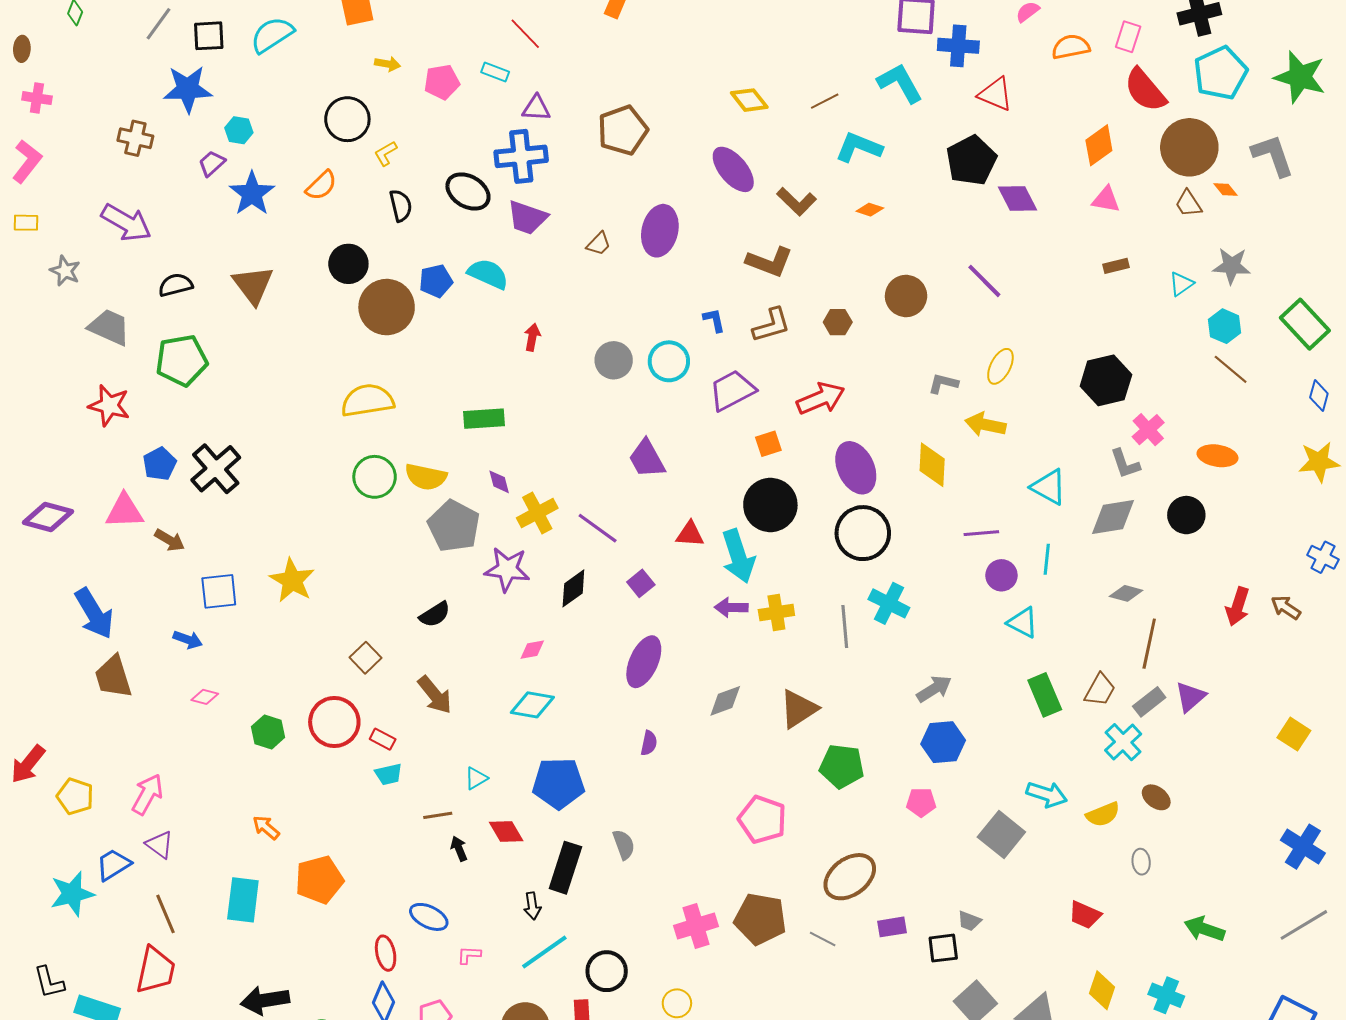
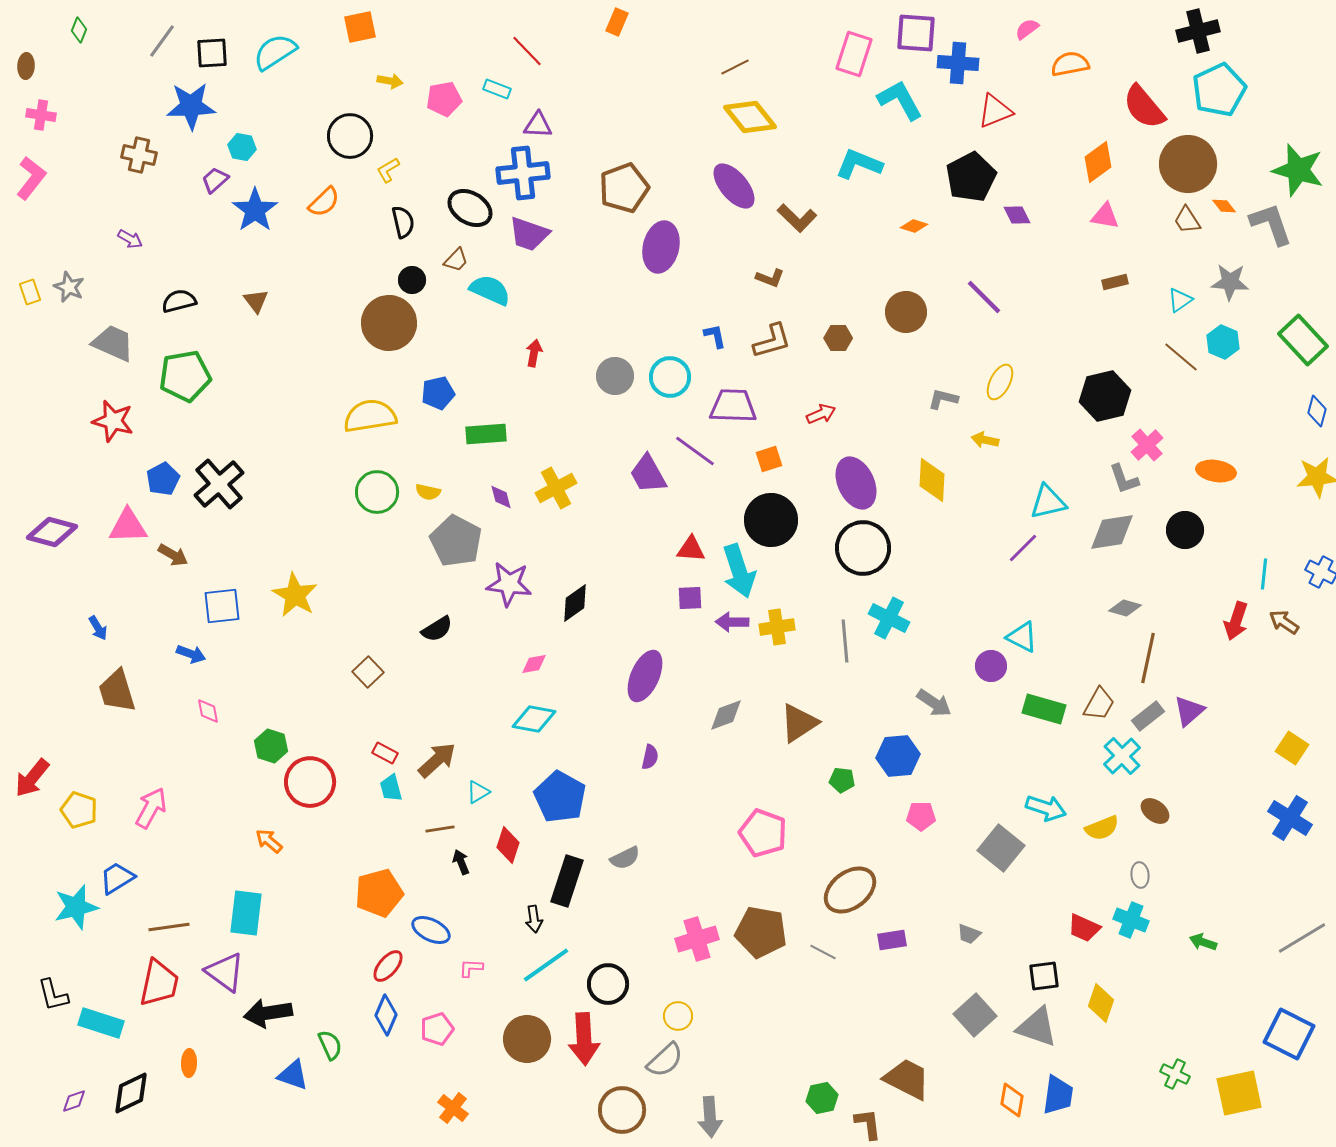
pink rectangle: (1128, 37) -> (854, 54), moved, size x1.4
green star: (1300, 77) -> (1298, 170), moved
red triangle: (995, 94) -> (995, 111), turned -45
yellow diamond: (749, 100) -> (750, 117), size x1.4
brown line: (825, 101) -> (735, 67), moved
brown pentagon: (623, 130) -> (624, 188), moved
gray L-shape: (1273, 155) -> (1271, 224), moved
purple diamond: (1018, 199) -> (1017, 215), size x0.7
orange diamond: (870, 210) -> (914, 226), moved
yellow rectangle: (26, 223) -> (30, 292), moved, turned 70
purple arrow: (126, 223) -> (130, 239), size x0.5
brown trapezoid: (599, 244) -> (456, 260), moved
brown L-shape: (769, 262) -> (770, 278), size x0.6
black circle: (348, 264) -> (412, 280), moved, size x0.7
blue pentagon: (436, 281) -> (438, 393), moved
brown triangle: (253, 285) -> (256, 301), size x0.6
brown line: (1231, 369) -> (1181, 357), moved
purple trapezoid: (732, 390) -> (733, 406), turned 30
red arrow: (821, 398) -> (821, 414), size x0.6
yellow arrow: (985, 425) -> (985, 440), size x0.7
yellow semicircle: (426, 477) -> (428, 492), size x0.6
cyan triangle: (1049, 487) -> (1048, 502), turned -42
yellow cross: (537, 513) -> (556, 488), moved
purple line: (598, 528) -> (695, 451), moved
purple line: (981, 533) -> (1023, 548), moved, turned -40
cyan line: (1047, 559) -> (1264, 574), moved
purple circle: (1001, 575) -> (991, 666), moved
purple square: (641, 583) -> (690, 598), moved, turned 36
blue arrow: (94, 613) -> (98, 628), size x0.5
gray arrow: (934, 689) -> (934, 703), turned 66
brown arrow: (435, 695) -> (437, 760), moved, turned -93
green rectangle: (1045, 695) -> (1044, 709), turned -51
pink diamond: (205, 697) -> (208, 711), turned 64
red circle: (334, 722) -> (310, 782), moved
blue hexagon: (943, 742) -> (898, 756), moved
green pentagon: (842, 766) -> (842, 780), size x0.6
cyan trapezoid: (389, 774) -> (391, 788), turned 88
blue pentagon: (558, 783) -> (560, 797), turned 30
red diamond: (506, 832) -> (508, 845), turned 48
purple triangle: (160, 845) -> (225, 972), moved, size x1.4
gray semicircle: (624, 845) -> (625, 858), turned 84
blue cross: (1303, 847) -> (1290, 818), moved
orange pentagon: (319, 880) -> (379, 893), moved
brown line: (166, 914) -> (169, 927), turned -75
green arrow: (1204, 929) -> (1203, 942), size x0.7
black square: (943, 948) -> (1044, 976), moved
red ellipse: (386, 953) -> (388, 966), turned 52
cyan cross: (1166, 995) -> (1131, 920), moved

